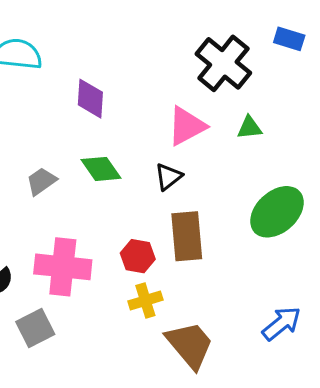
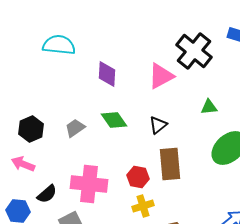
pink triangle: (187, 126) -> (161, 76), moved
green triangle: (249, 128) -> (209, 107), moved

